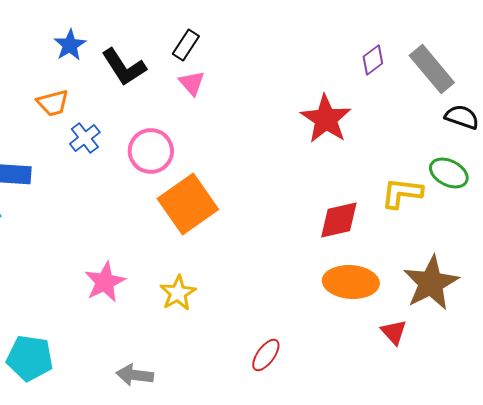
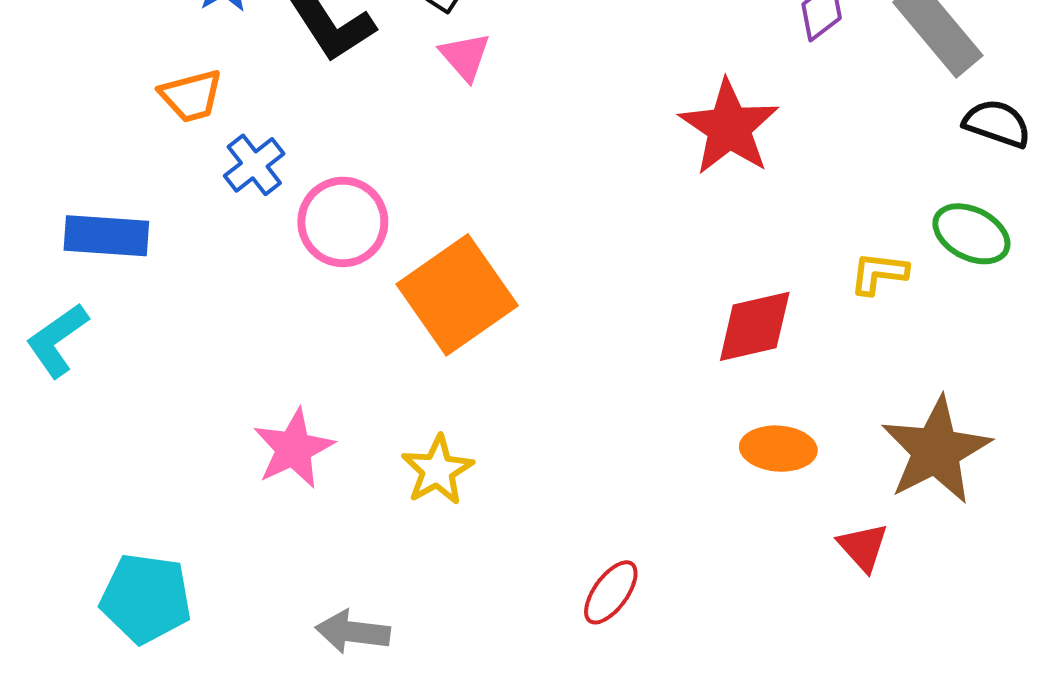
pink circle: (151, 151) -> (343, 222), moved
yellow L-shape: (402, 193) -> (879, 273), size x0.7
orange ellipse: (351, 282) -> (778, 449), size x0.7

